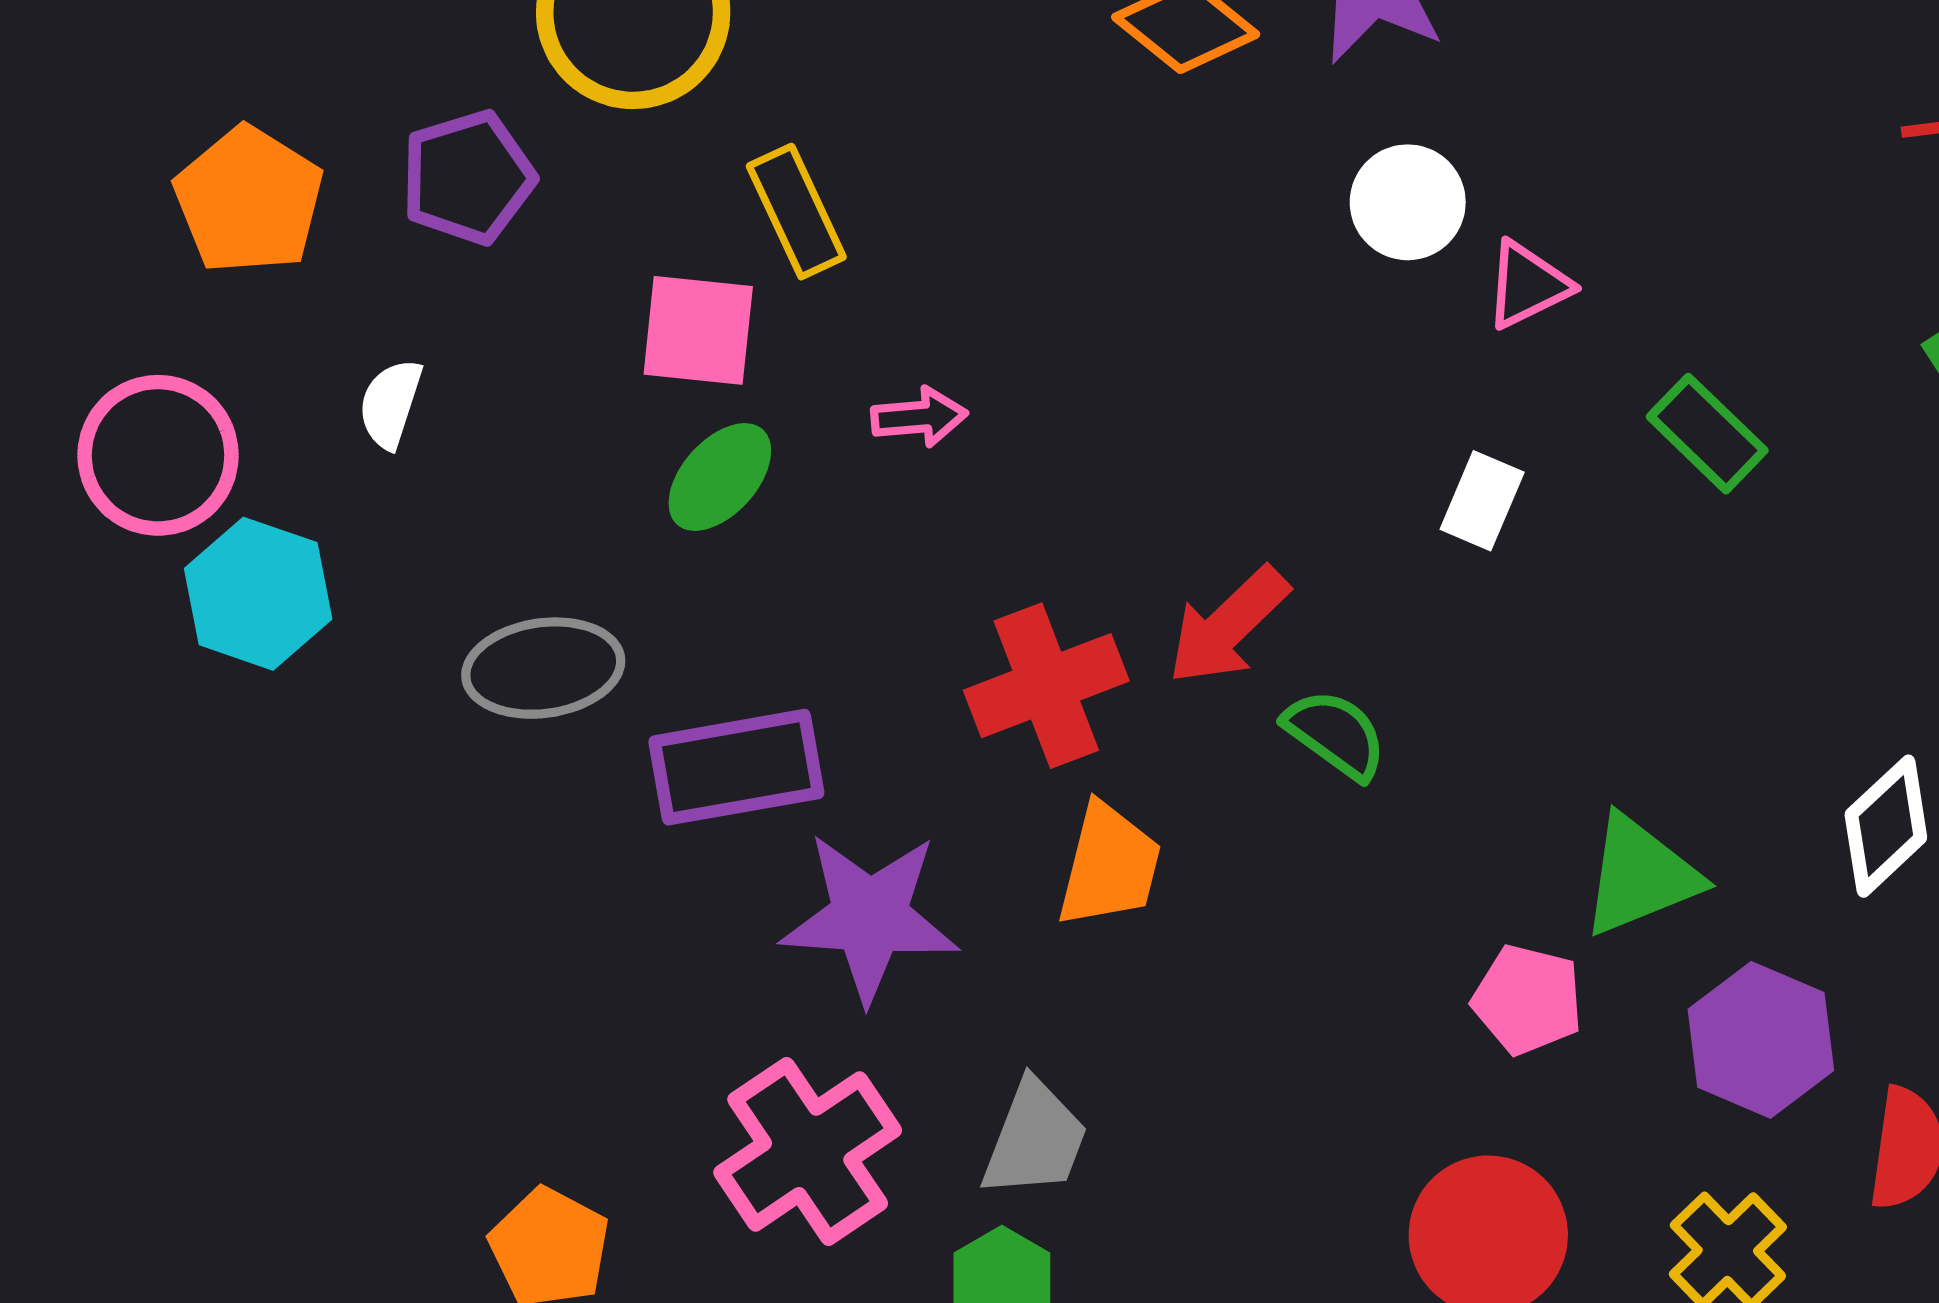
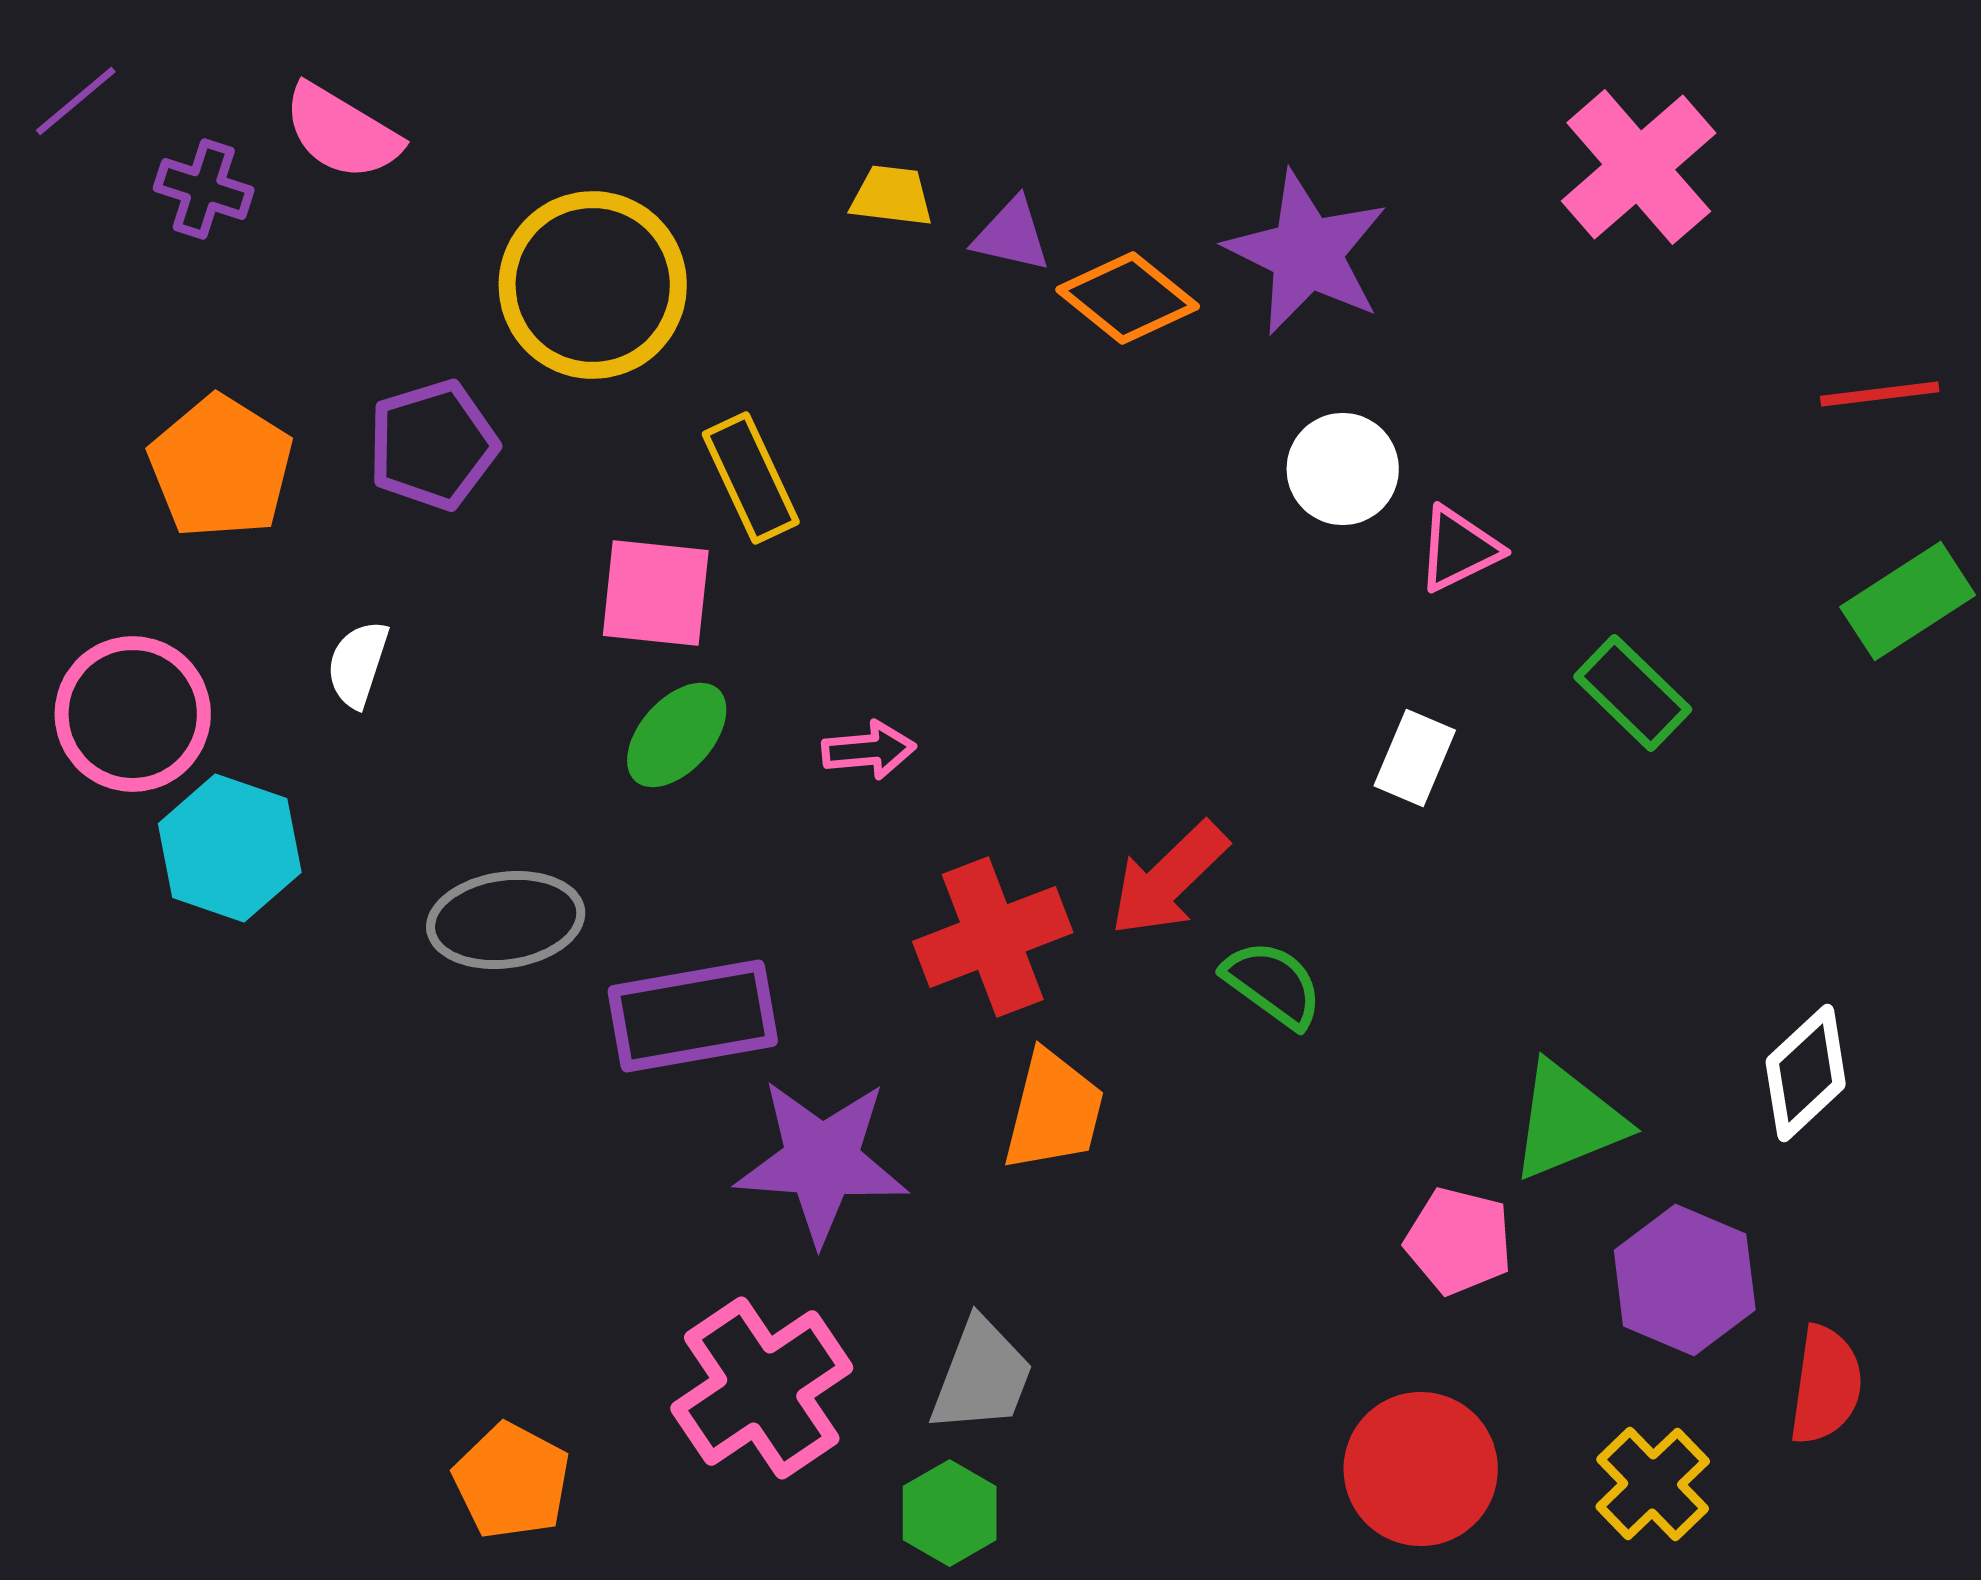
pink arrow: (919, 417) -> (869, 750), moved

